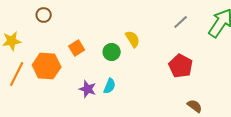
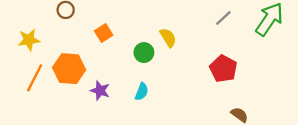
orange square: (77, 48) -> (104, 33), moved
purple star: (88, 89) -> (100, 91), moved

